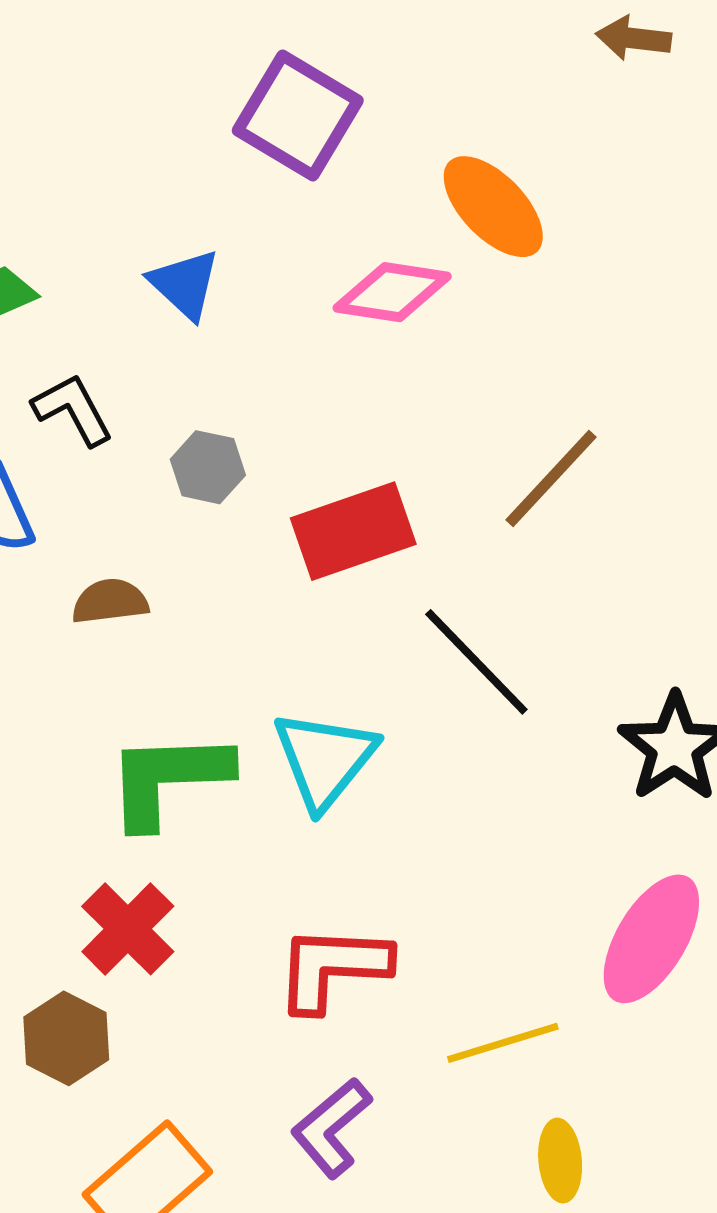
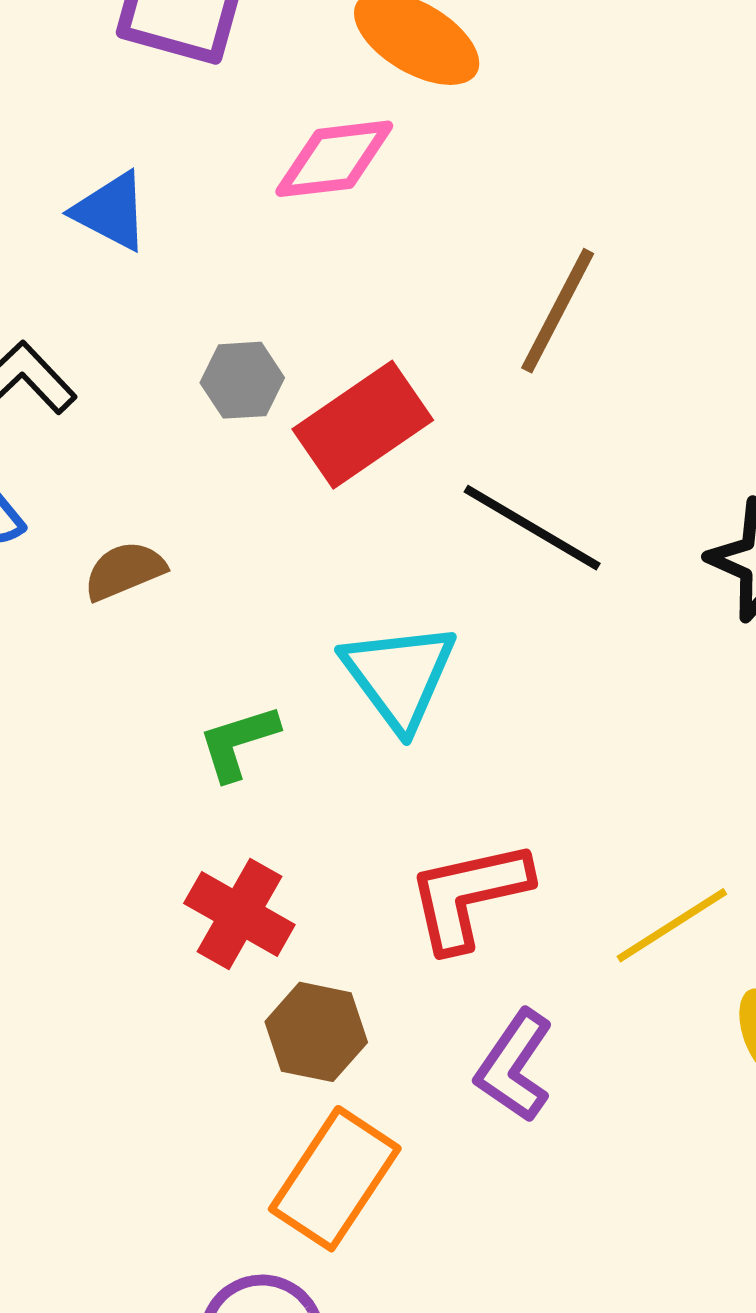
gray hexagon: (208, 467) -> (242, 380), moved
green L-shape: (168, 779) -> (238, 742), size x0.6
brown hexagon: (66, 1038) -> (316, 1032), moved

